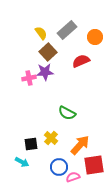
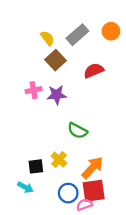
orange circle: (95, 37) -> (111, 31), moved
purple star: (45, 72) -> (57, 95), moved
red square: (94, 165) -> (94, 191), moved

